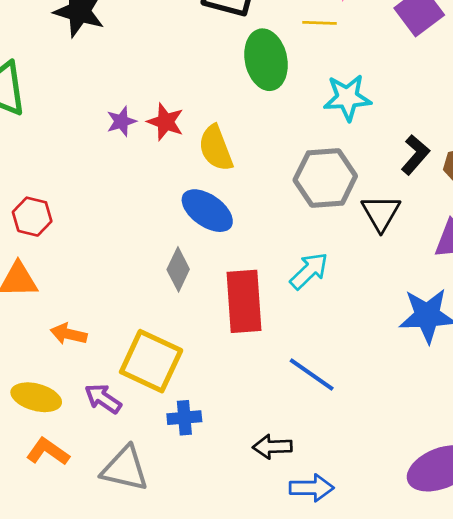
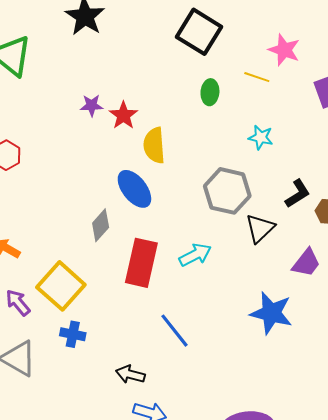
green ellipse: (266, 60) -> (210, 92), size x0.6
cyan star: (347, 98) -> (261, 137), size x0.7

